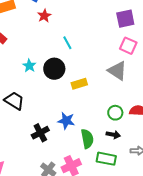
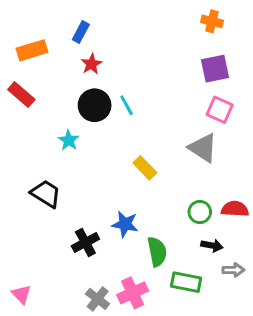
black circle: (54, 69) -> (95, 105), moved
yellow rectangle: (79, 84) -> (145, 168), turned 63
black arrow: (113, 135) -> (212, 246), moved

